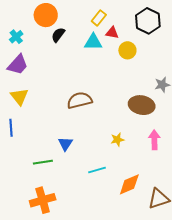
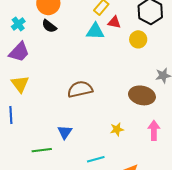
black semicircle: (58, 35) -> (49, 26), moved, turned -91
yellow circle: (127, 50) -> (138, 39), moved

